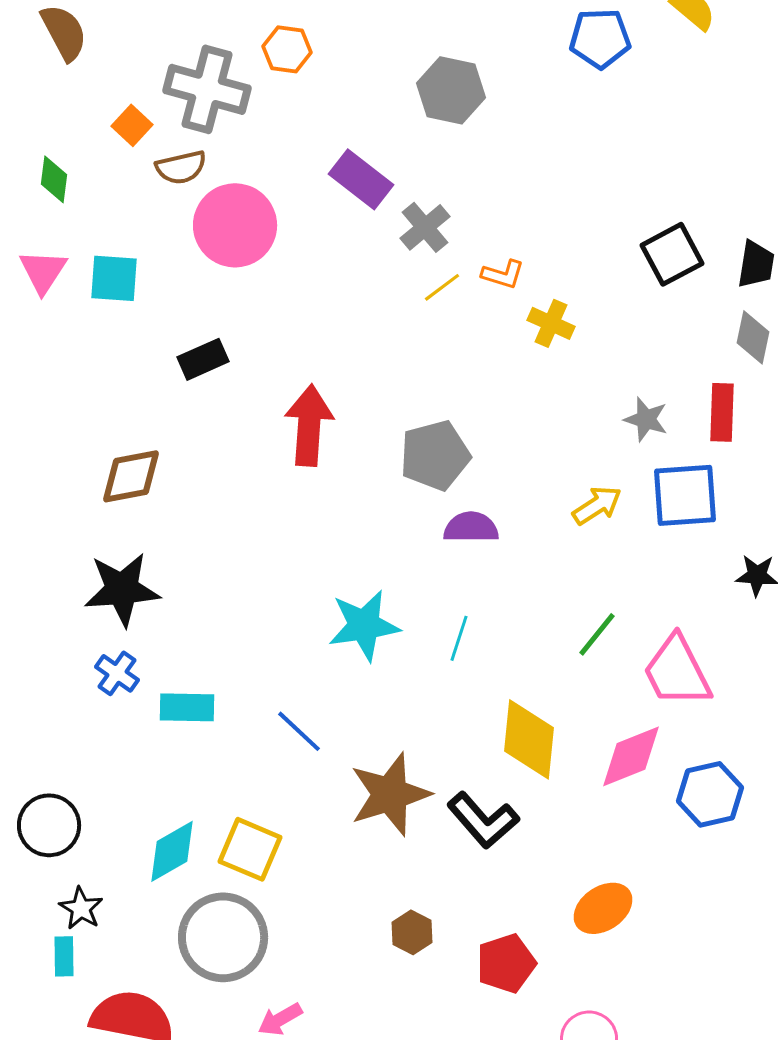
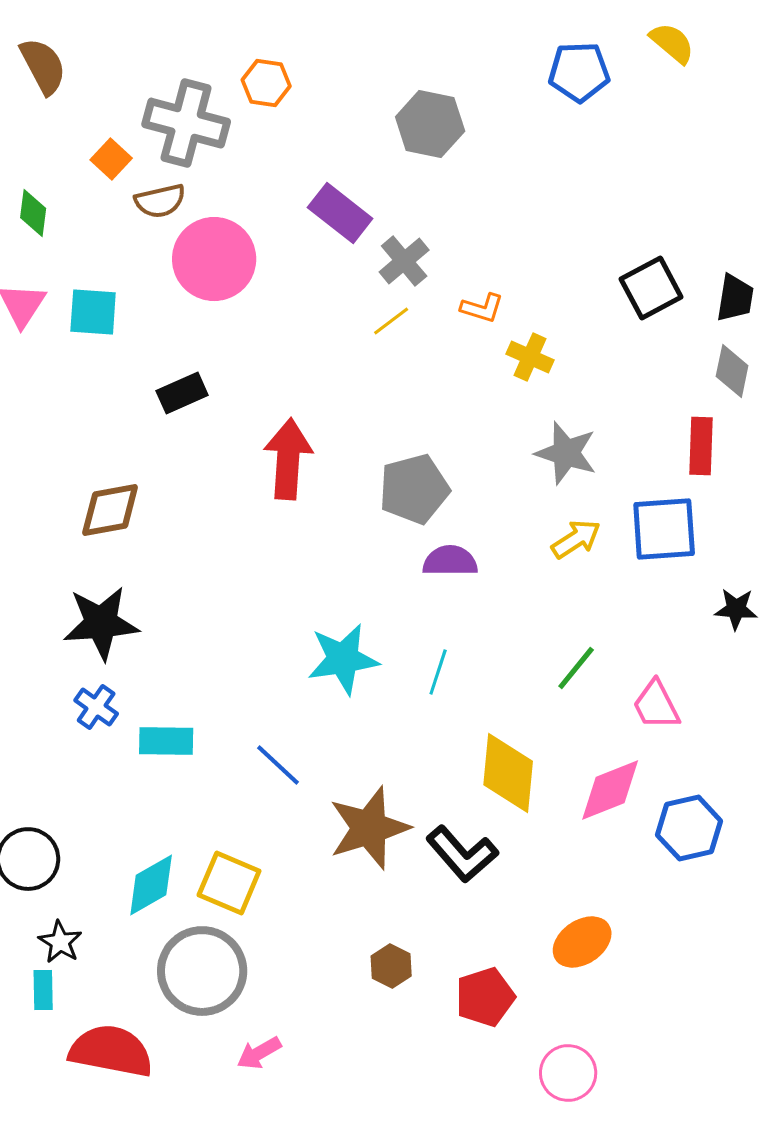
yellow line: (442, 287) -> (391, 321), moved
gray star: (646, 419) -> (566, 453), moved, size x1.4
pink trapezoid: (677, 671) -> (656, 705), size x0.7

